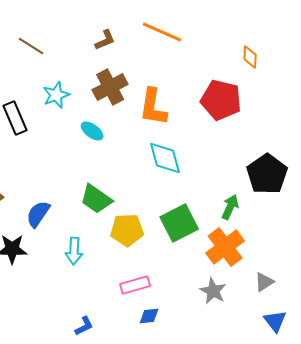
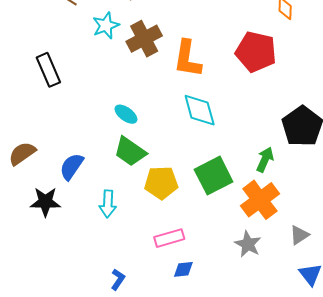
cyan star: (56, 95) -> (106, 25), moved
cyan ellipse: (92, 131) -> (126, 114), moved
blue L-shape: (84, 326) -> (118, 279), turned -30

